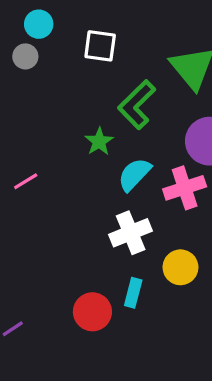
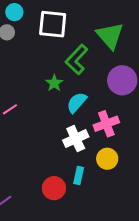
white square: (100, 46) -> (53, 24), size x1.4
pink cross: (185, 188) -> (106, 124), moved

